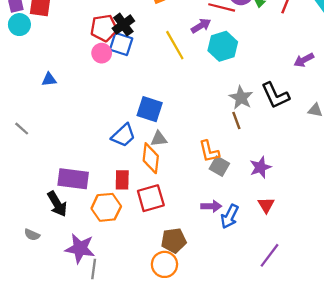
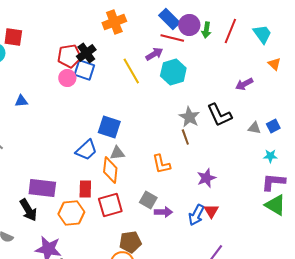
gray square: (219, 166) -> (148, 200), moved
blue arrow: (230, 216) -> (196, 215), moved

